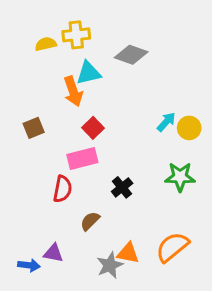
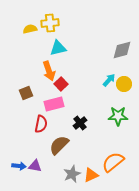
gray diamond: (131, 55) -> (122, 50), moved, turned -35
orange arrow: (73, 91) -> (49, 71), moved
brown square: (34, 128) -> (26, 93), moved
brown semicircle: (90, 221) -> (59, 145), size x1.5
orange triangle: (128, 253) -> (91, 175), moved, turned -35
blue arrow: (29, 265) -> (19, 166), moved

